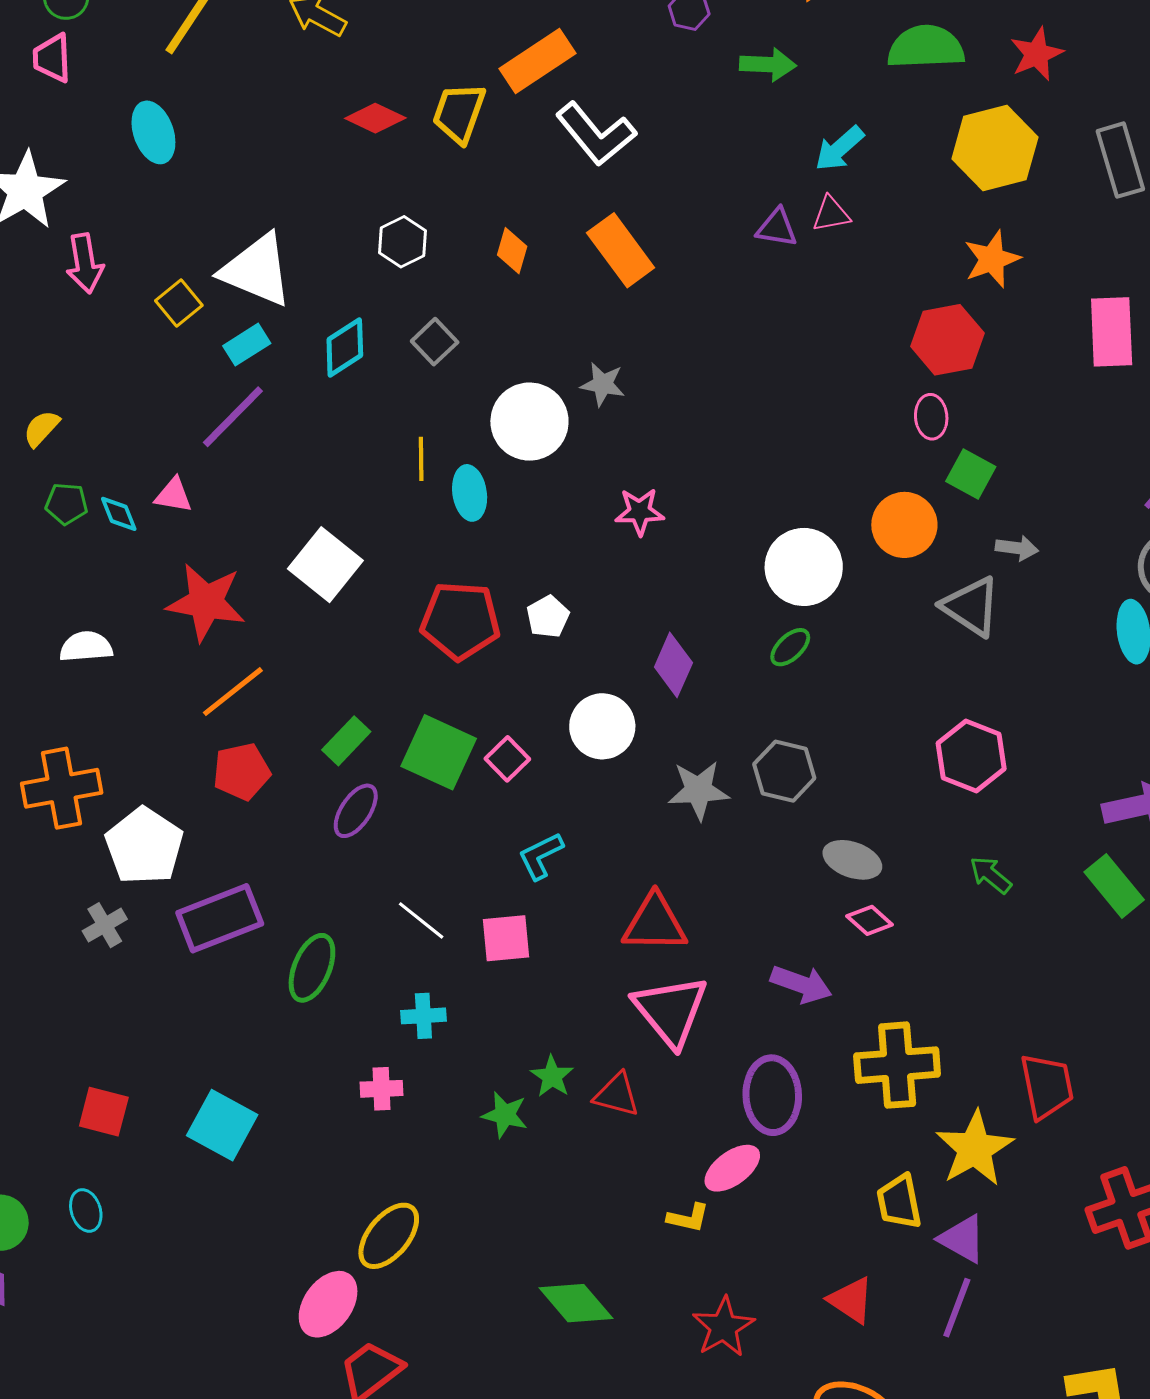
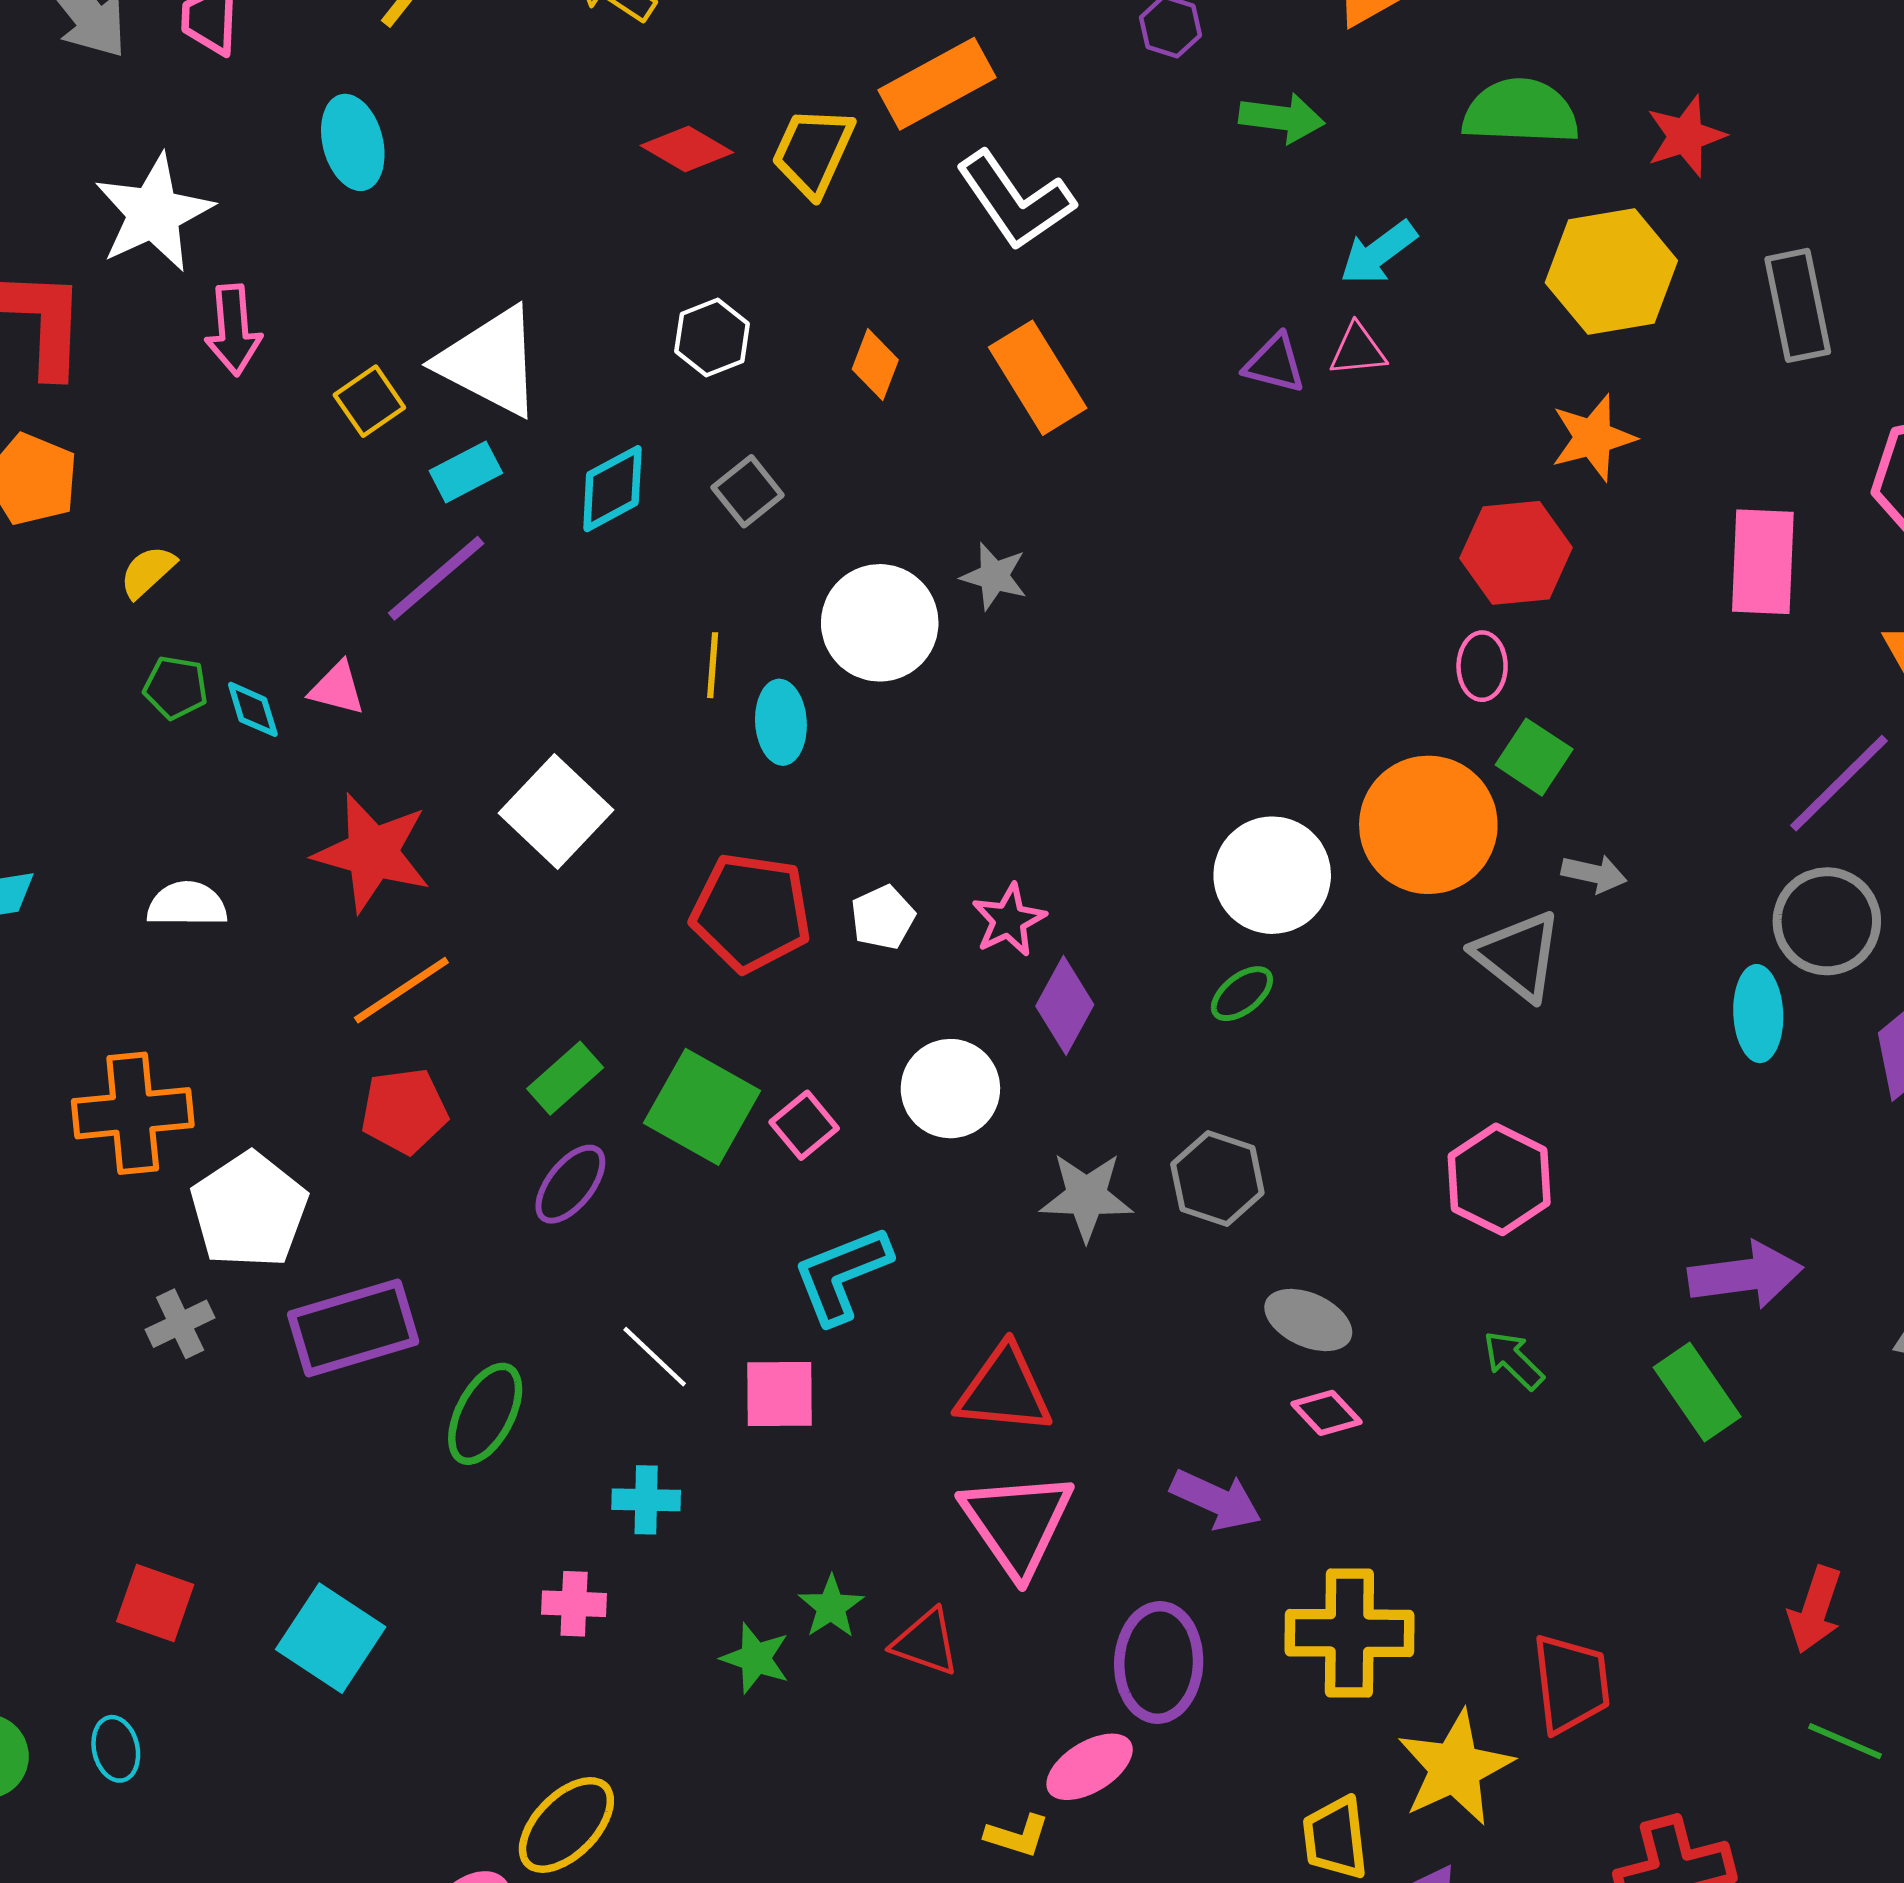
pink star: (640, 512) -> (1009, 920), moved, turned -30
orange circle: (904, 525) -> (1428, 825), size x1.4
cyan L-shape: (541, 856) -> (842, 1275), size x1.4

